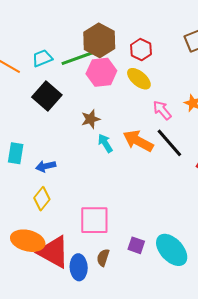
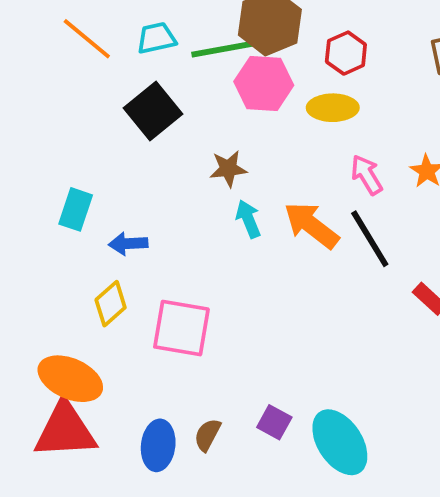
yellow ellipse: (139, 79) -> (333, 108), turned -50
pink square: (94, 220) -> (181, 328), moved
red triangle: (54, 252) -> (65, 430), moved, turned -42

